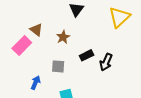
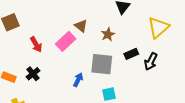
yellow triangle: (119, 17) -> (158, 27), moved
gray square: (58, 66) -> (102, 64), size x1.6

